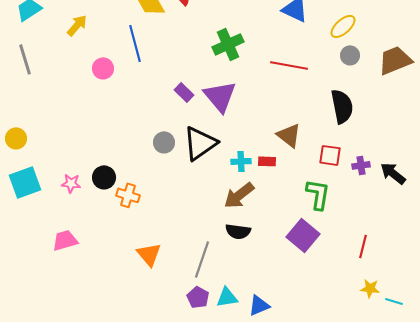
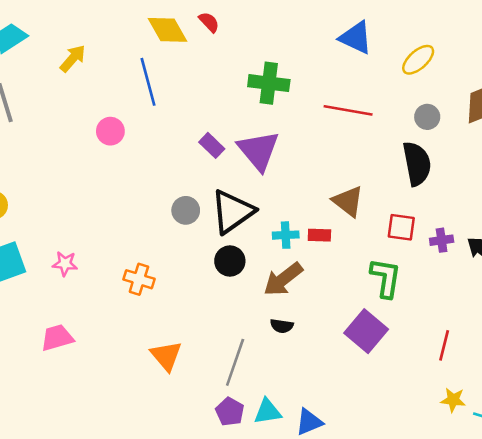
green cross: (228, 44) -> (269, 83), turned 32
gray circle: (350, 55) -> (427, 117), moved
pink circle: (103, 68) -> (110, 131), moved
black circle: (104, 177) -> (230, 261), moved
black semicircle: (238, 231) -> (282, 326), size x0.7

